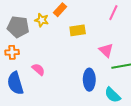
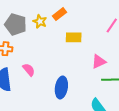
pink triangle: (106, 50) -> (99, 62), turned 42
blue ellipse: (89, 80) -> (61, 87), moved

